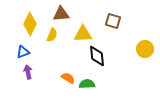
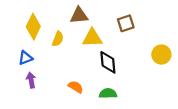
brown triangle: (61, 14) -> (79, 16), moved
brown square: (113, 21) -> (126, 23), turned -35
green semicircle: (87, 84) -> (108, 93), moved

